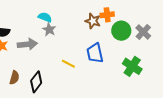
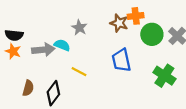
cyan semicircle: (45, 17) -> (62, 45), moved
gray star: (49, 29) -> (79, 28), moved
yellow line: (68, 64) -> (79, 72), moved

